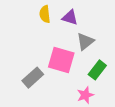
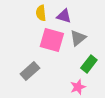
pink square: (61, 60) -> (52, 40), moved

